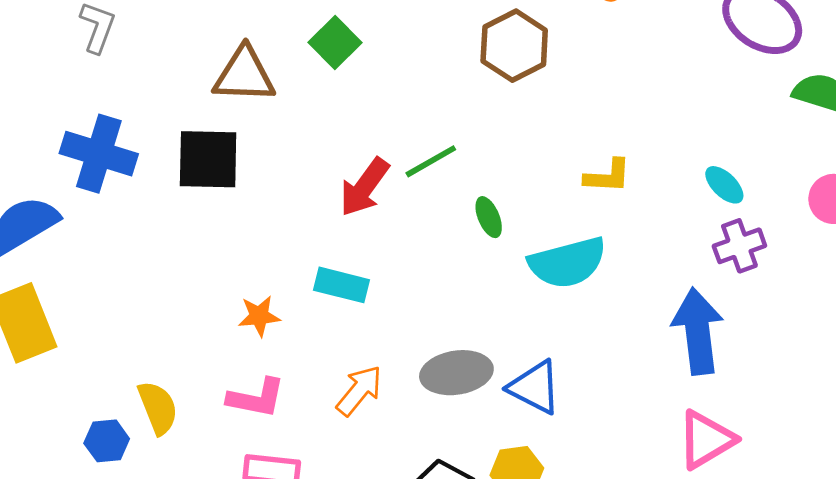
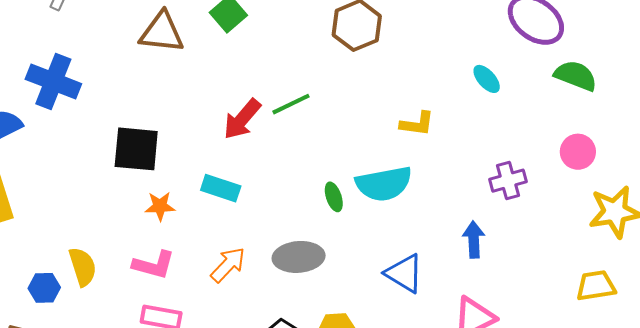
black square: (208, 159) -> (136, 149), moved
cyan ellipse: (724, 185) -> (487, 79), moved
green ellipse: (489, 217) -> (334, 197), moved
blue arrow: (698, 331) -> (474, 240), size x0.6
blue triangle: (535, 387) -> (404, 273), moved

